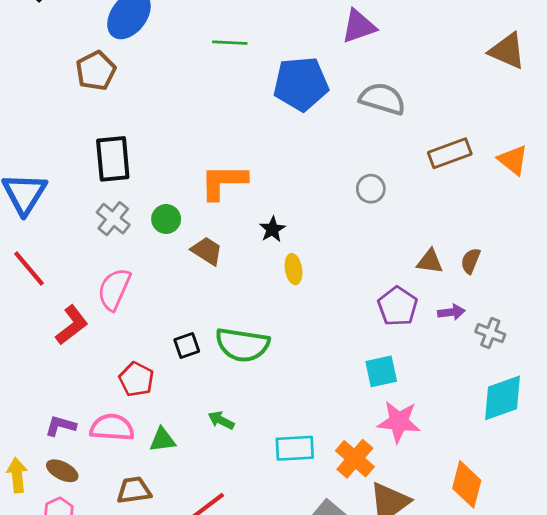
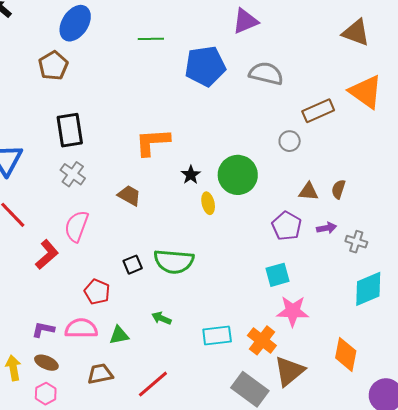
orange triangle: (513, 160) -> (366, 92), moved, size x1.5
gray circle: (371, 189) -> (290, 141), moved
green circle: (166, 219) -> (238, 175), moved, size x1.8
brown trapezoid: (207, 251) -> (129, 195), moved

